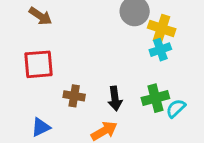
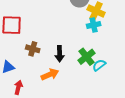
green cross: (155, 98) -> (86, 57), turned -30

